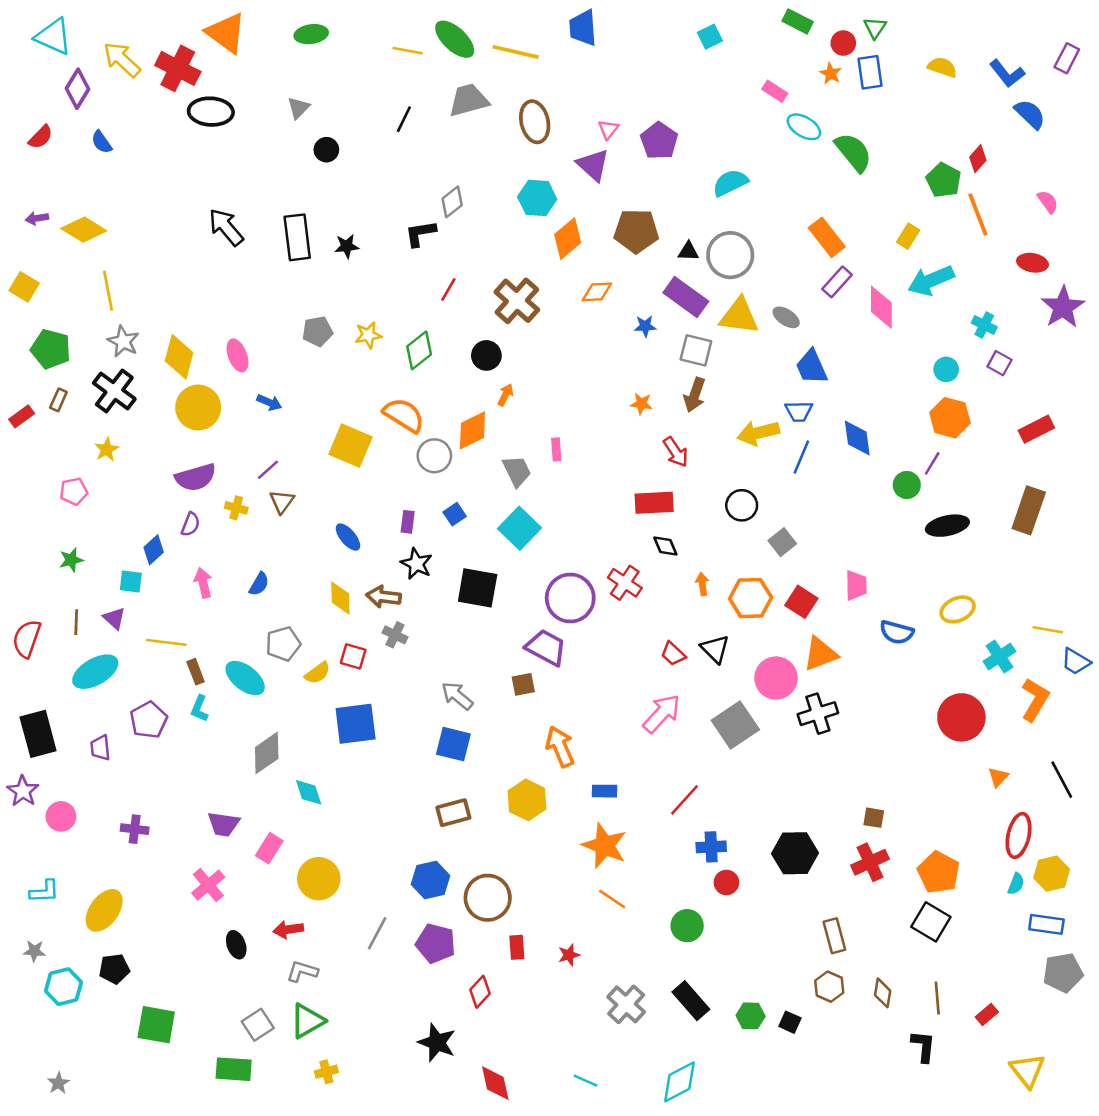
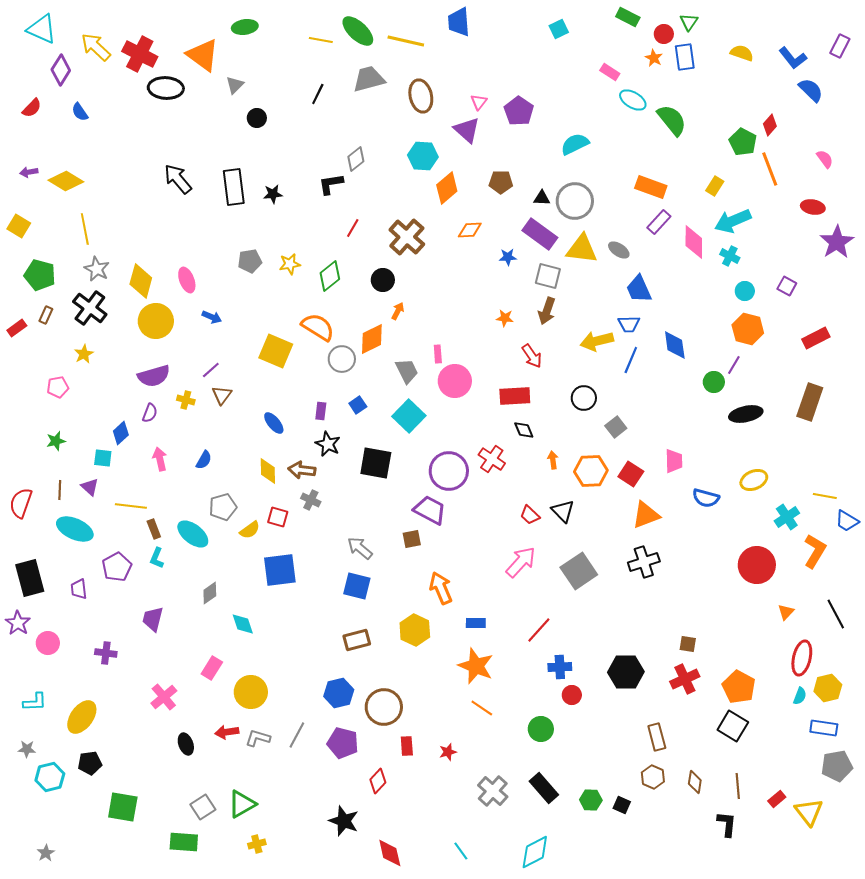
orange triangle: (226, 33) -> (203, 55), moved
brown pentagon: (636, 231) -> (501, 182), size x0.7
orange rectangle: (827, 237) -> (651, 187), turned -32
cyan cross: (984, 325) -> (730, 256), moved
cyan ellipse: (95, 672) -> (75, 529), turned 54
pink circle: (776, 678) -> (455, 381), moved
gray diamond: (267, 753) -> (210, 593), size x0.7
purple trapezoid: (224, 824) -> (153, 619), moved, turned 96
gray L-shape: (302, 971) -> (258, 738), moved
yellow triangle: (1027, 1070) -> (809, 812), moved
cyan line: (585, 1081) -> (461, 851), turned 30

